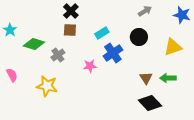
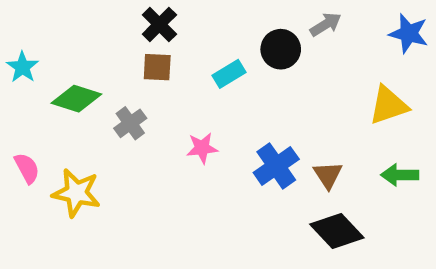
black circle: (139, 37) -> (281, 49), moved
blue cross: (113, 53) -> (276, 166), moved
green arrow: (168, 78) -> (400, 175), moved
yellow star: (47, 86) -> (76, 193), moved

